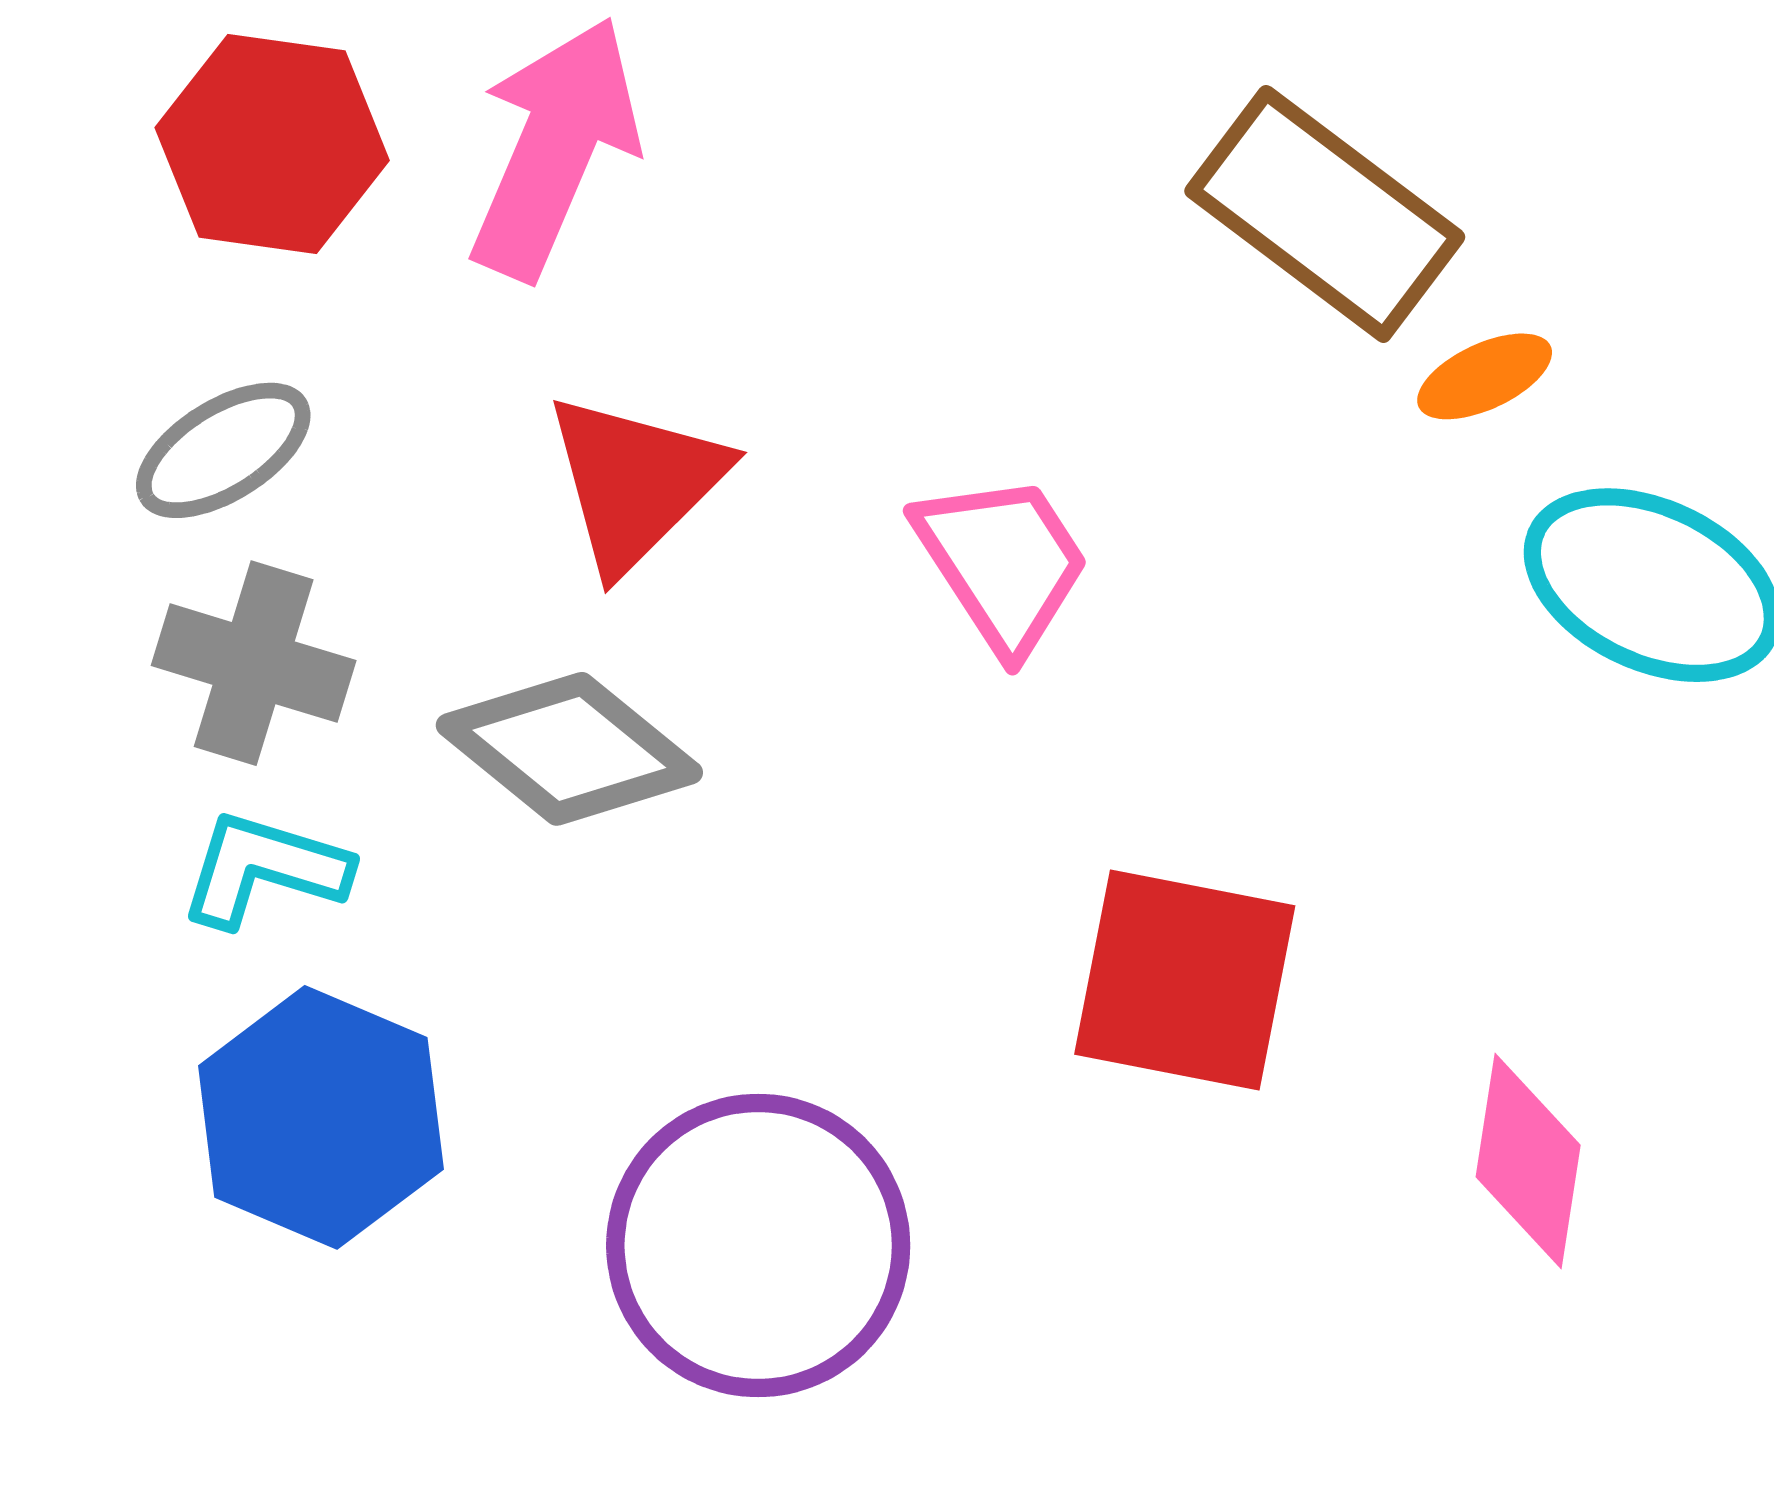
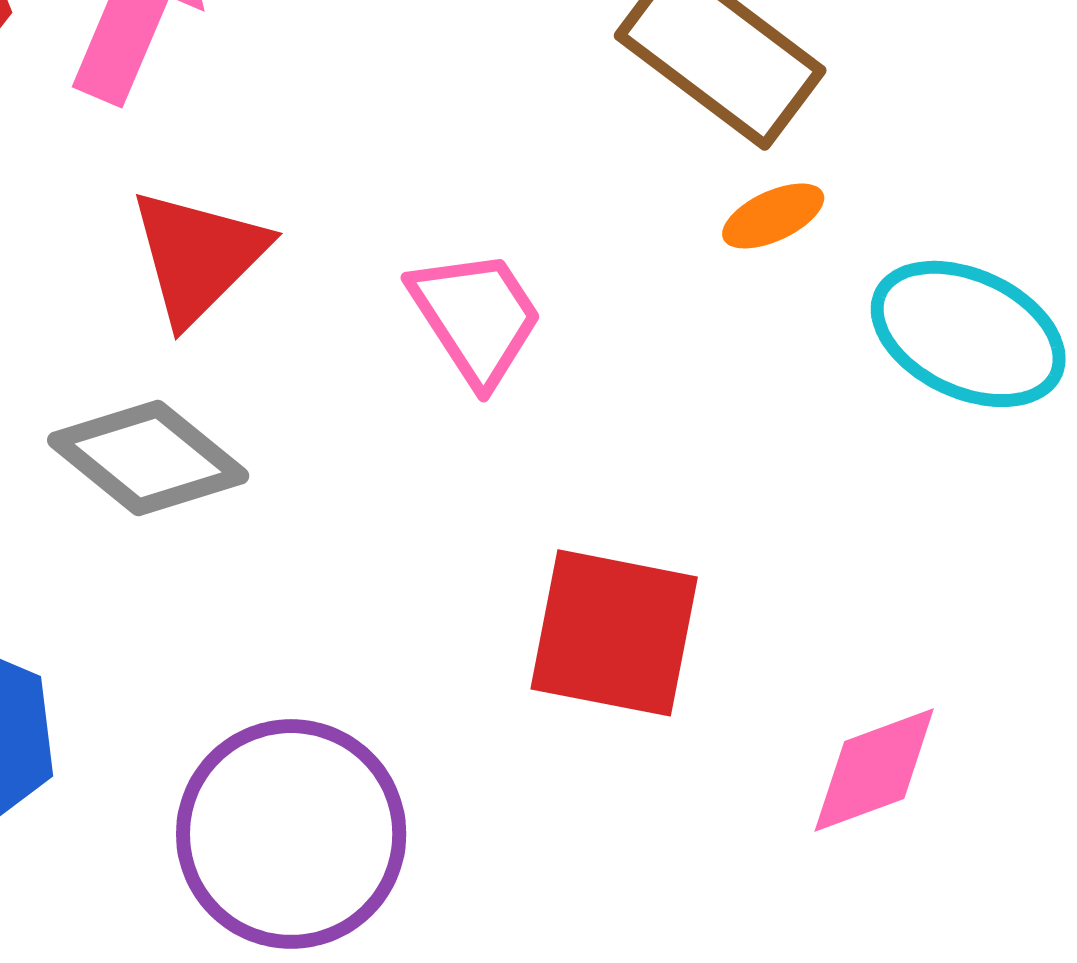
orange ellipse: (1485, 376) -> (773, 216), moved
pink diamond: (1528, 1161) -> (874, 770), turned 61

